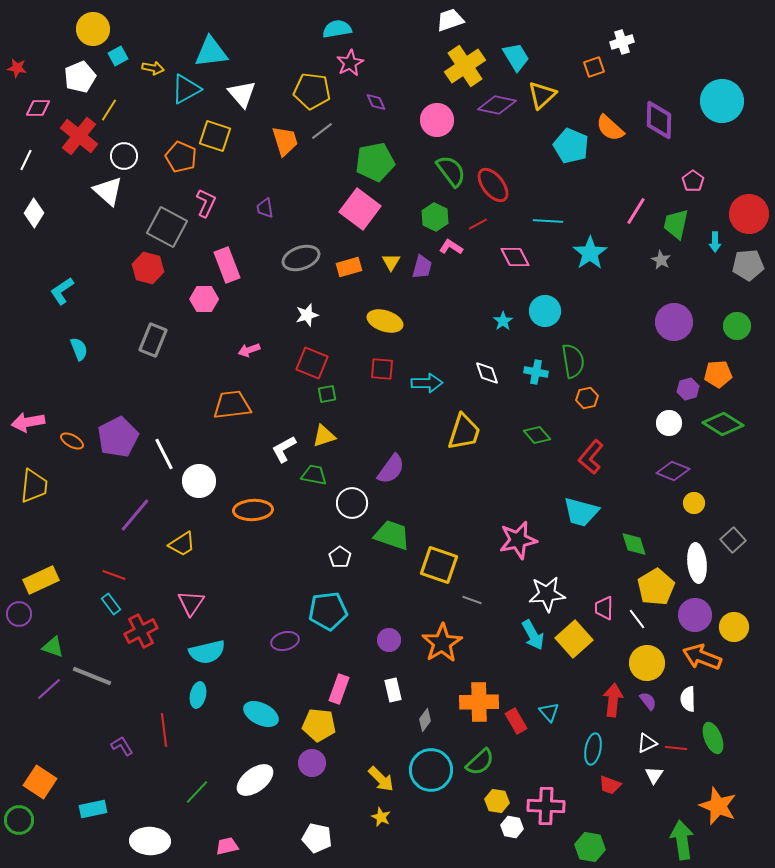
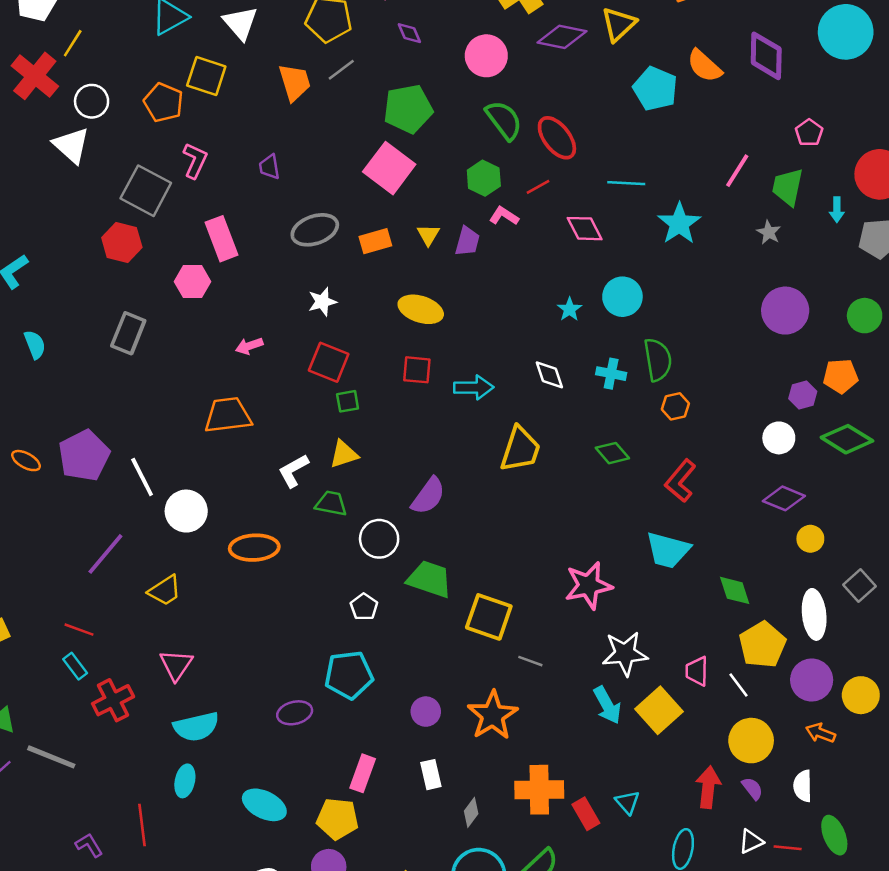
orange arrow: (702, 657) -> (820, 733), size x0.6

